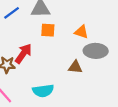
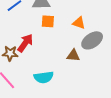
gray ellipse: (96, 51) -> (92, 40), turned -35

